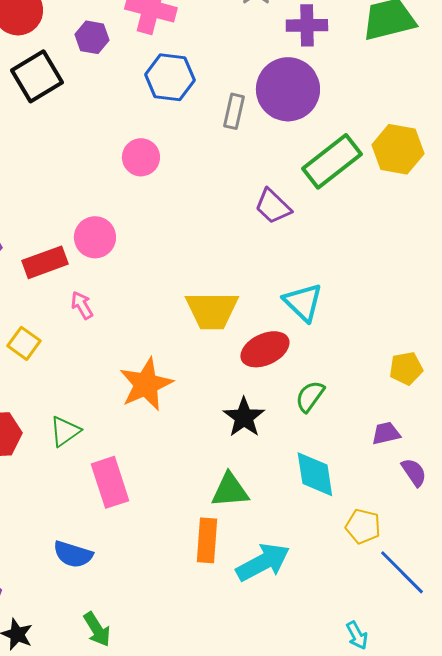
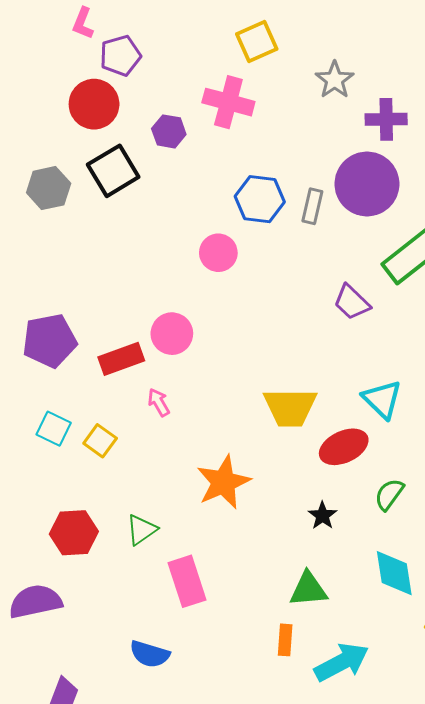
blue hexagon: (170, 77) -> (260, 199), moved
black star: (244, 417) -> (322, 516), size x0.7
orange rectangle: (207, 540) -> (285, 640), size x0.7

